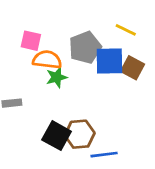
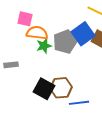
gray pentagon: (85, 47) -> (65, 42), moved
blue square: (109, 61) -> (83, 34), turned -35

